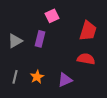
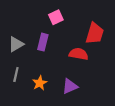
red semicircle: (86, 59) -> (79, 54), moved
gray line: (15, 77) -> (16, 74), moved

